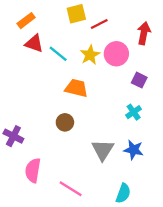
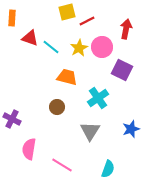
orange rectangle: (26, 21) -> (12, 18), moved, turned -49
purple square: (139, 80) -> (122, 70), size x1.5
cyan cross: (134, 112) -> (98, 98), moved, size x1.5
blue star: (134, 150) -> (131, 129), moved, turned -30

